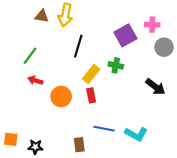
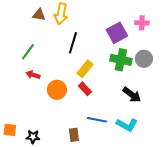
gray circle: (164, 47) -> (144, 59), moved
green cross: (116, 65) -> (121, 60), moved, size x1.5
black arrow: (155, 87) -> (132, 95), moved
red rectangle: (91, 95) -> (85, 89), turned -32

